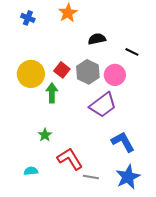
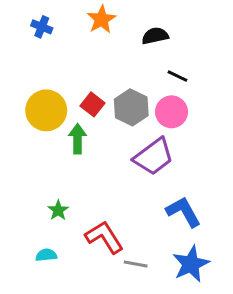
black semicircle: (97, 39) -> (155, 36), moved
black line: (132, 52) -> (177, 76), moved
green star: (45, 135) -> (58, 210), moved

